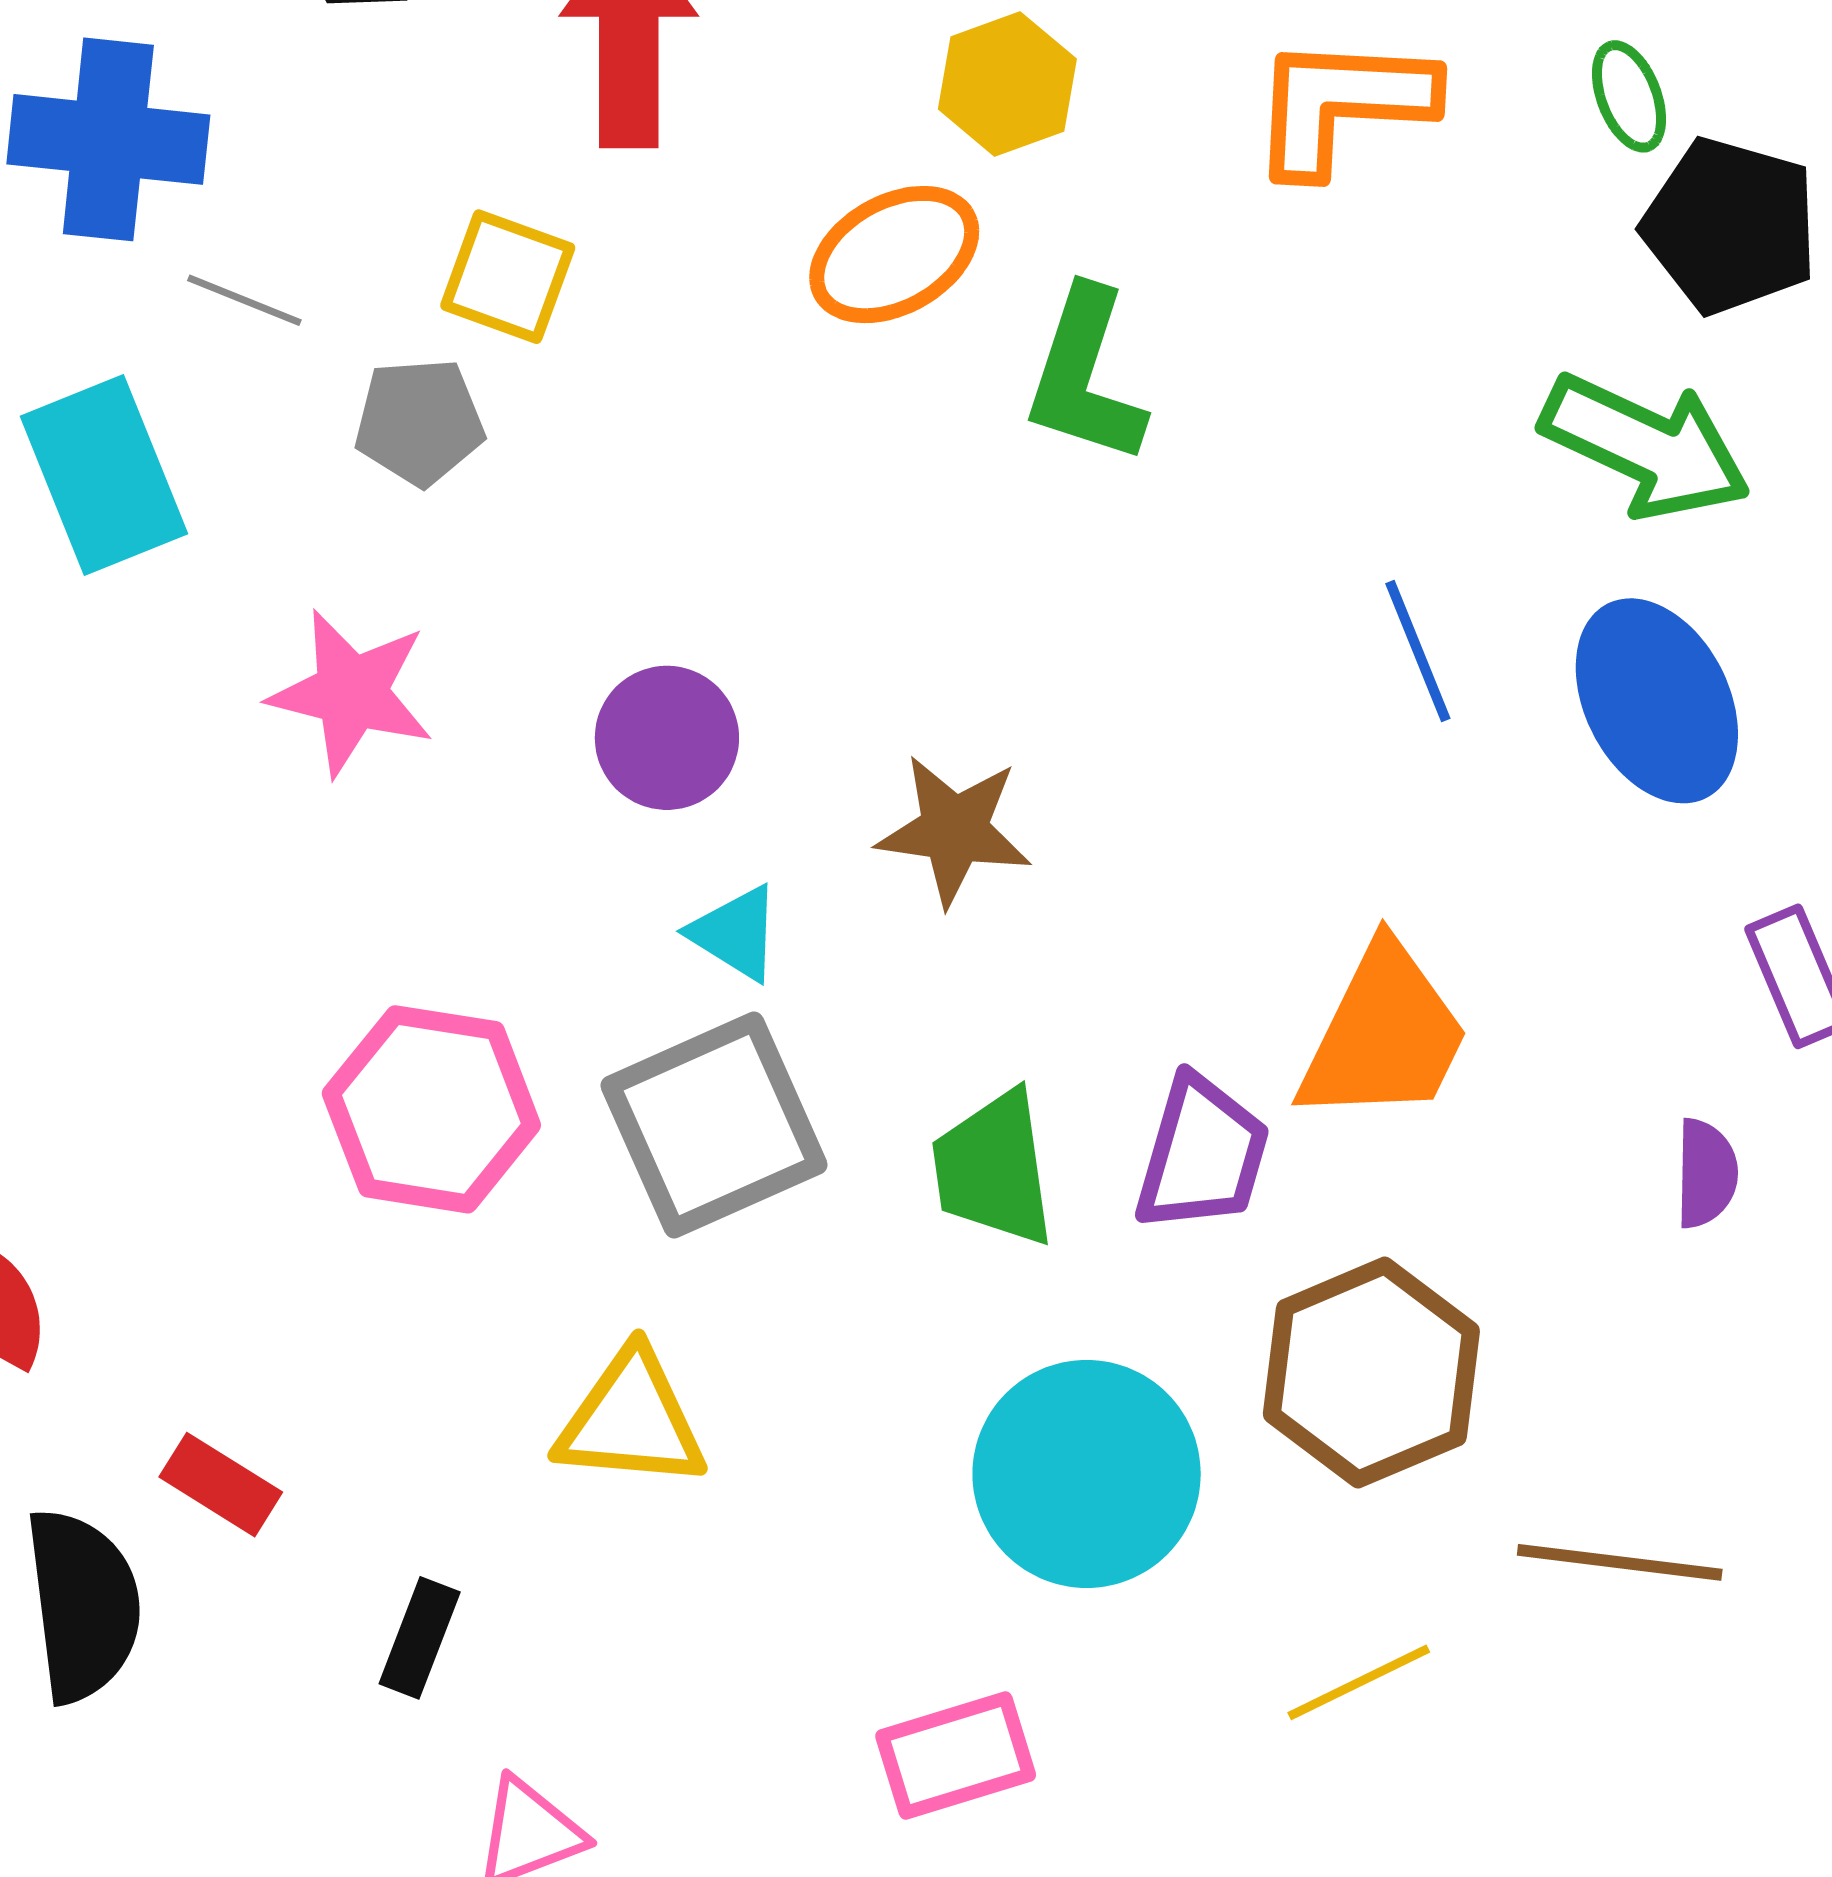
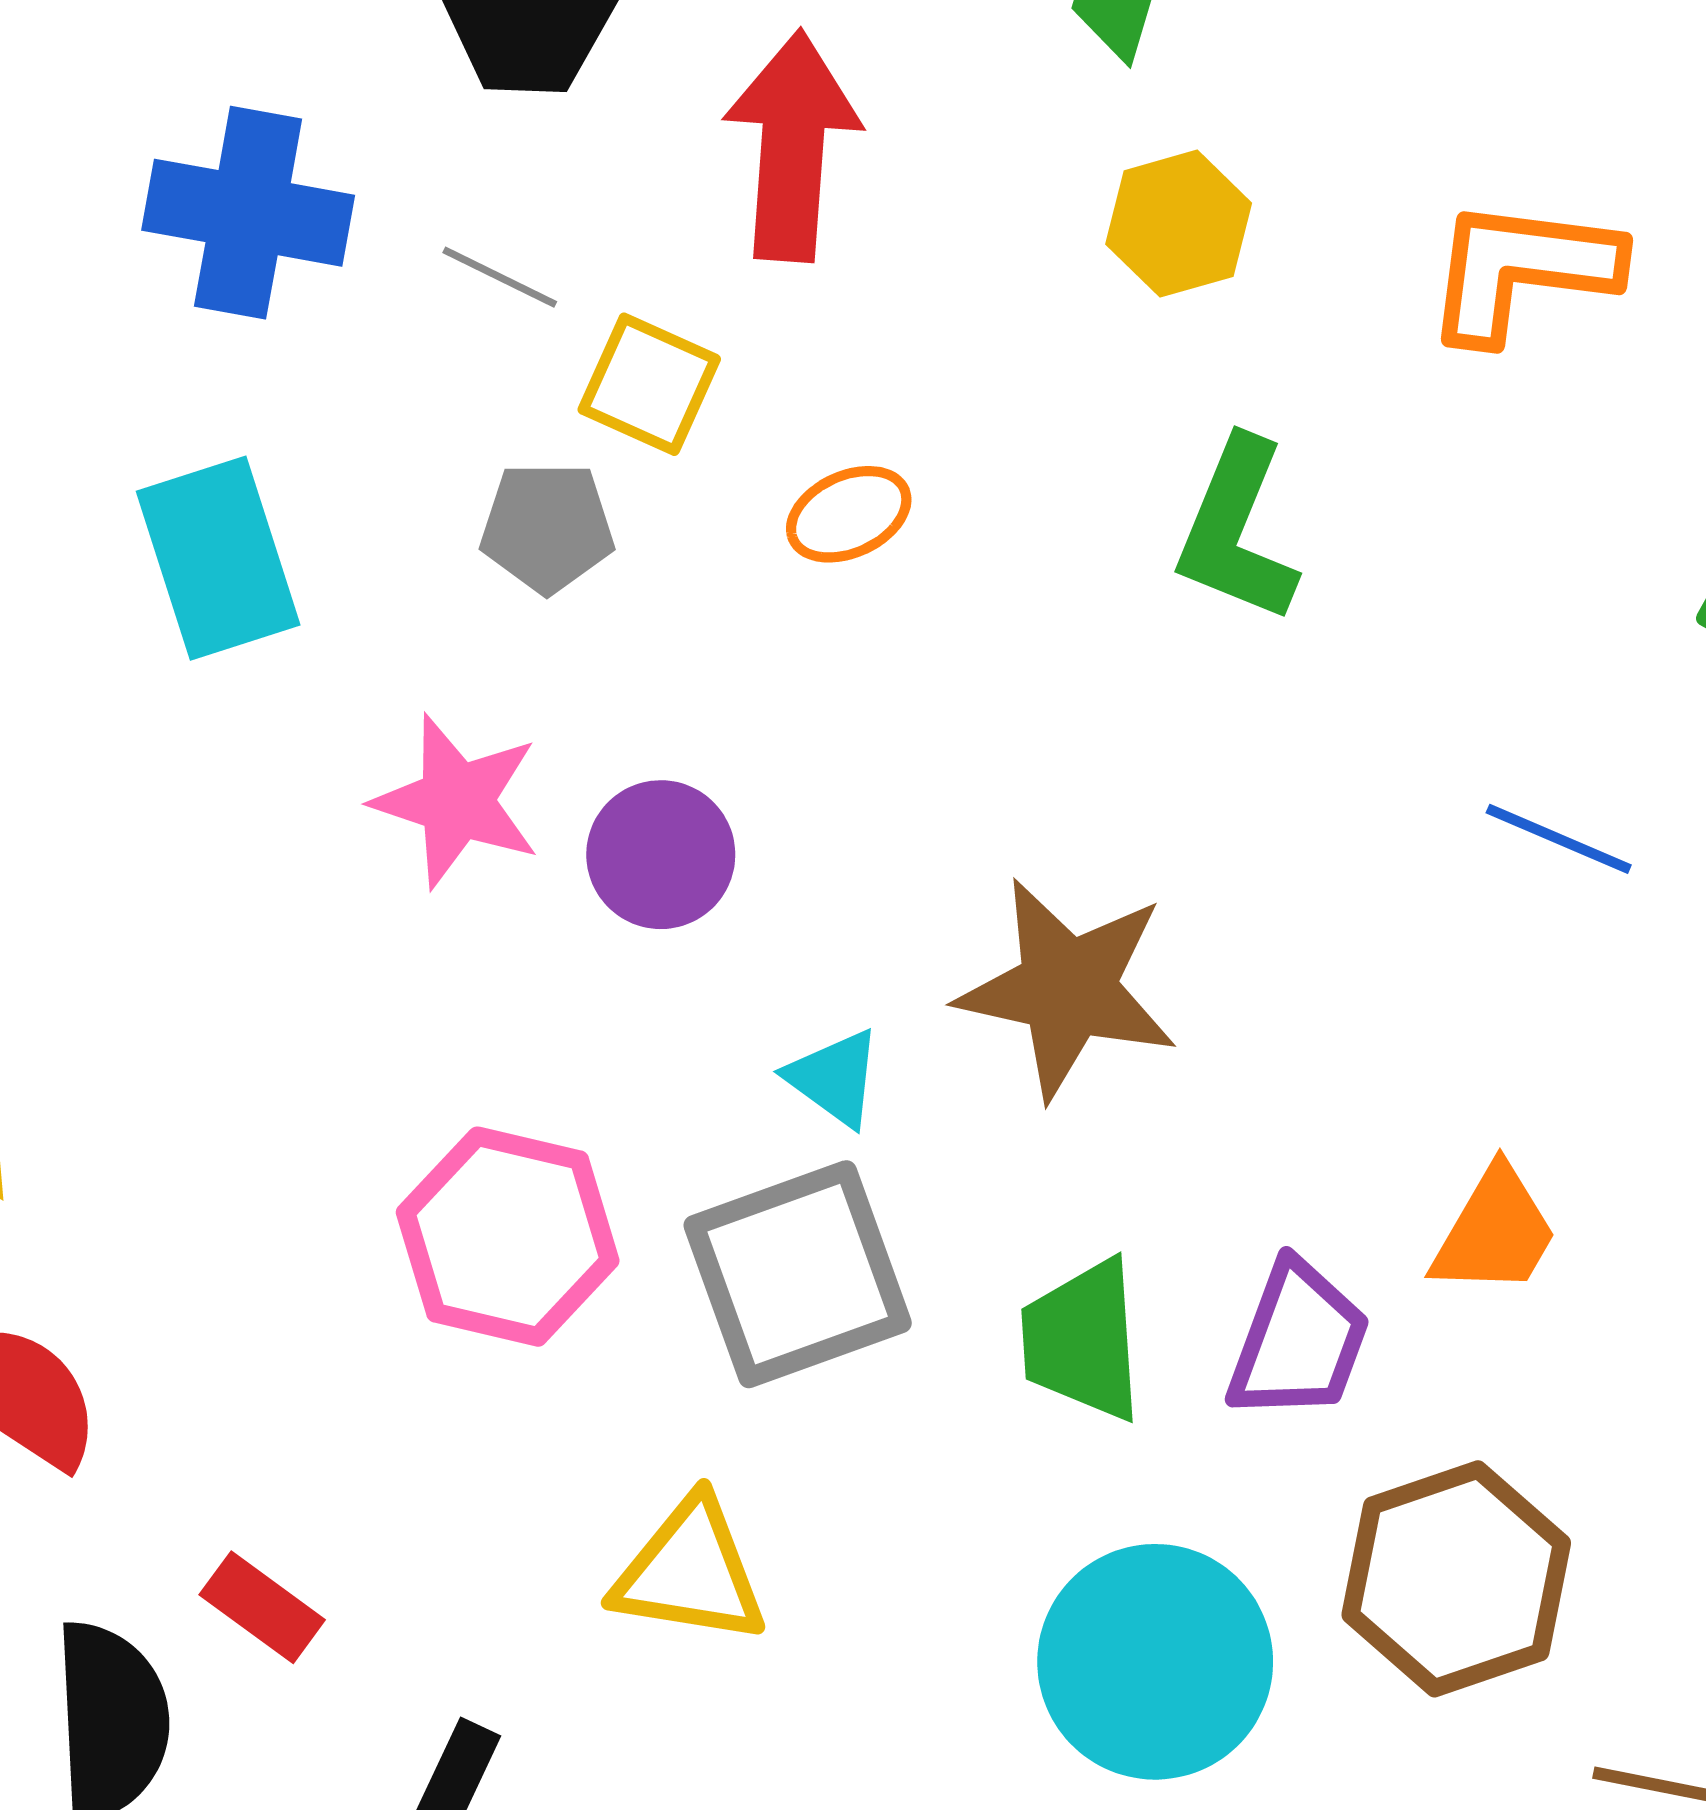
orange ellipse: (894, 255) -> (849, 514), moved, size x0.7
gray line: (244, 300) -> (500, 277), moved
blue line: (1418, 651) -> (1559, 839), turned -49
purple circle: (667, 738) -> (661, 855), moved
brown star: (954, 830) -> (1067, 988), size x1.4
orange trapezoid: (1384, 1035) -> (1495, 1232), size x0.7

